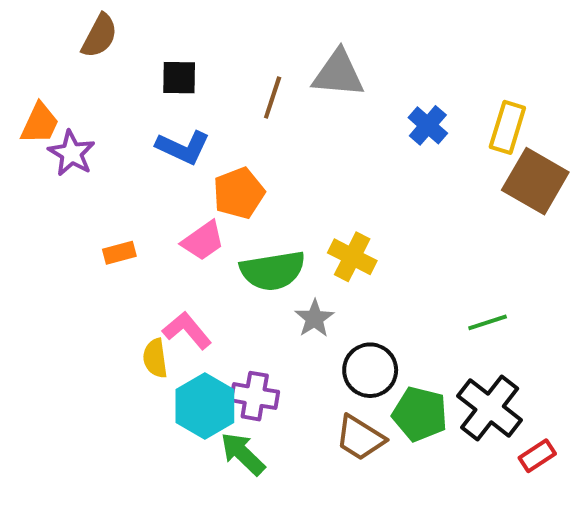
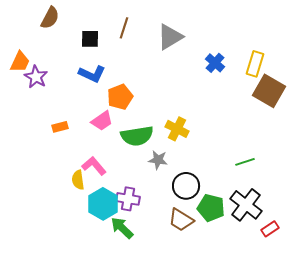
gray triangle: (338, 74) -> (170, 37), turned -36
brown line: (273, 98) -> (124, 28), moved
gray star: (314, 318) -> (158, 160), turned -30

